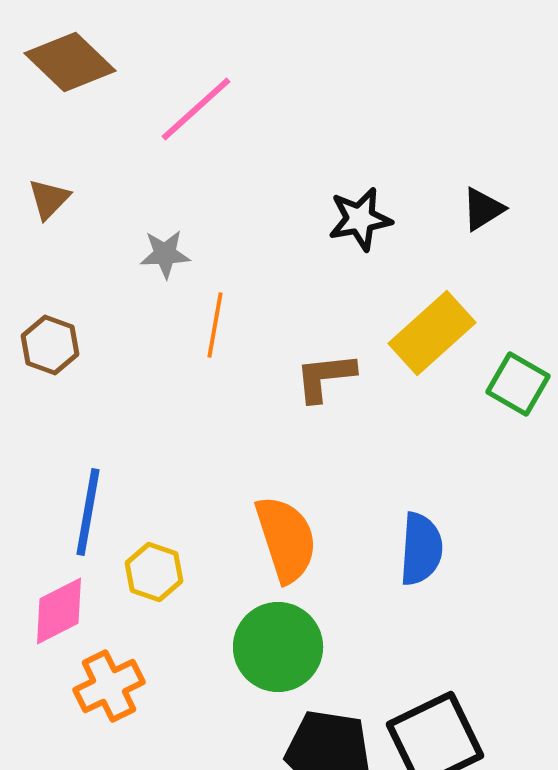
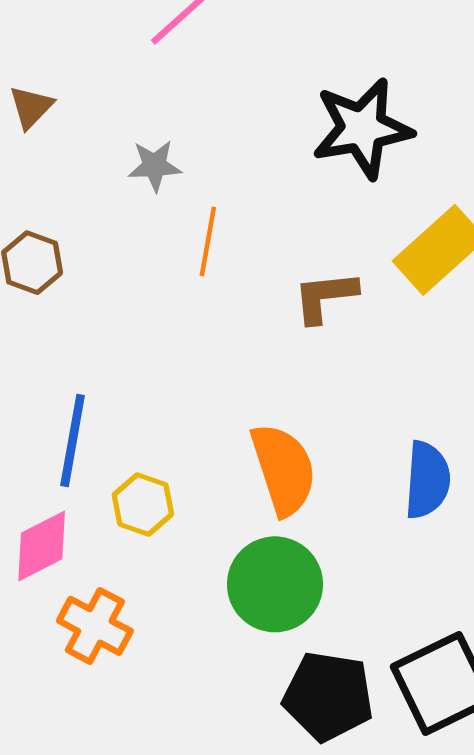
black star: (360, 219) -> (362, 128), size x1.5
orange cross: (109, 686) -> (95, 626), turned -36

